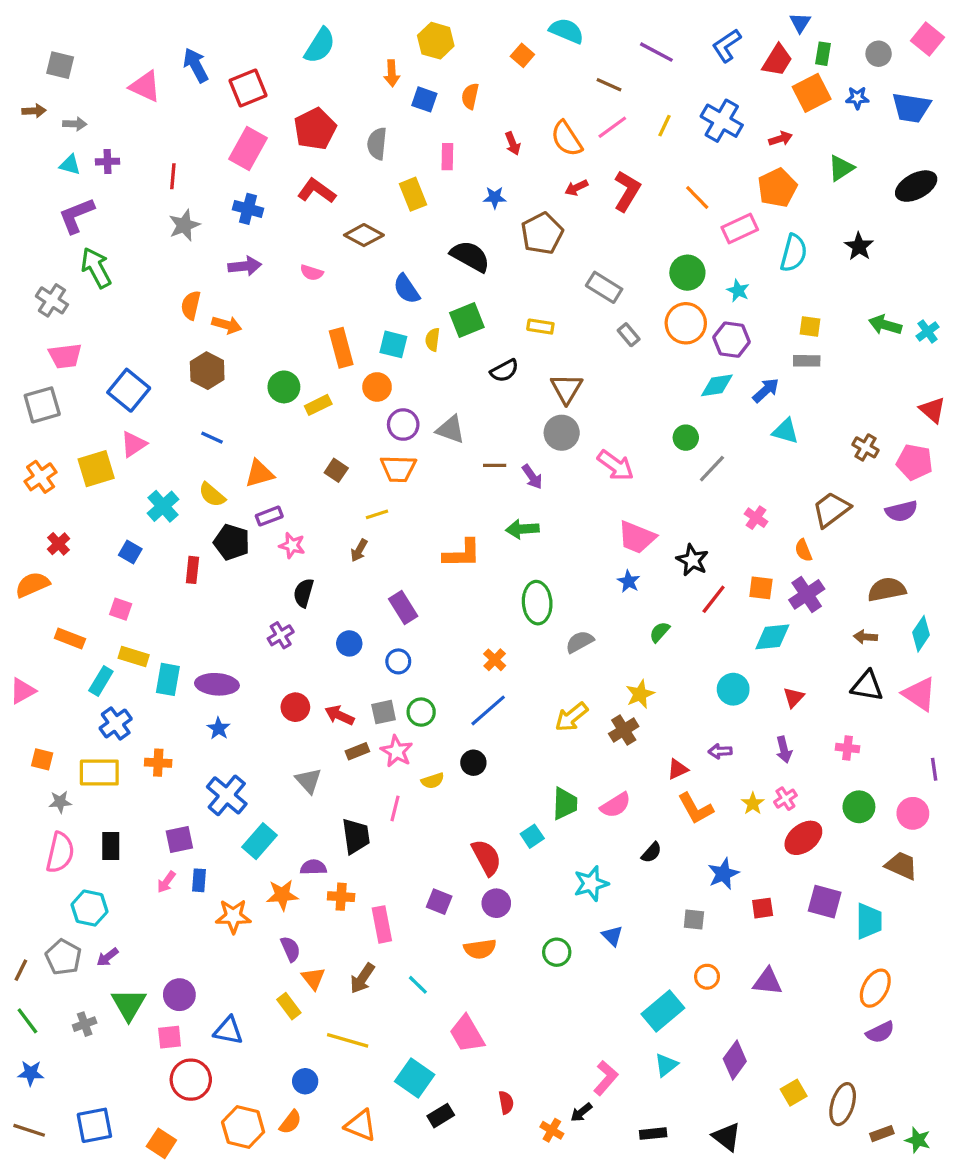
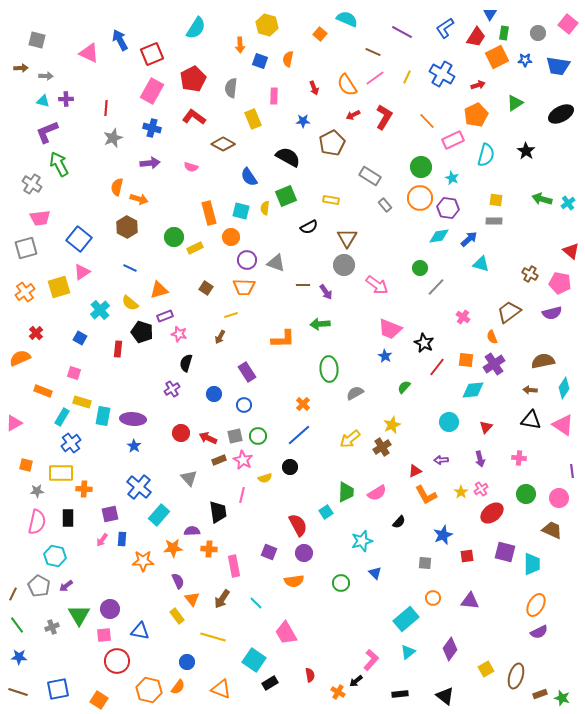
orange cross: (158, 763) -> (84, 489), moved

